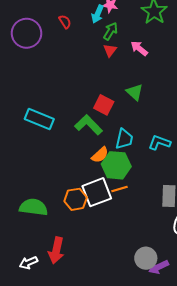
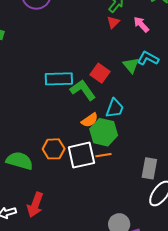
cyan rectangle: (39, 119) -> (59, 79), moved, turned -32
cyan L-shape: (159, 143) -> (148, 58), moved
orange hexagon: (76, 199) -> (54, 149), moved

